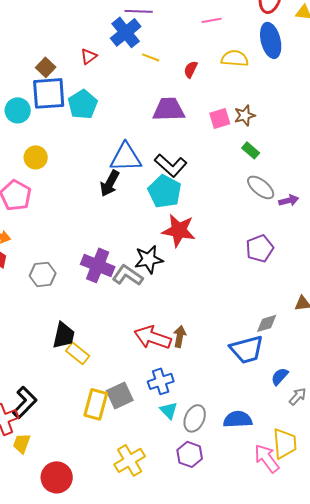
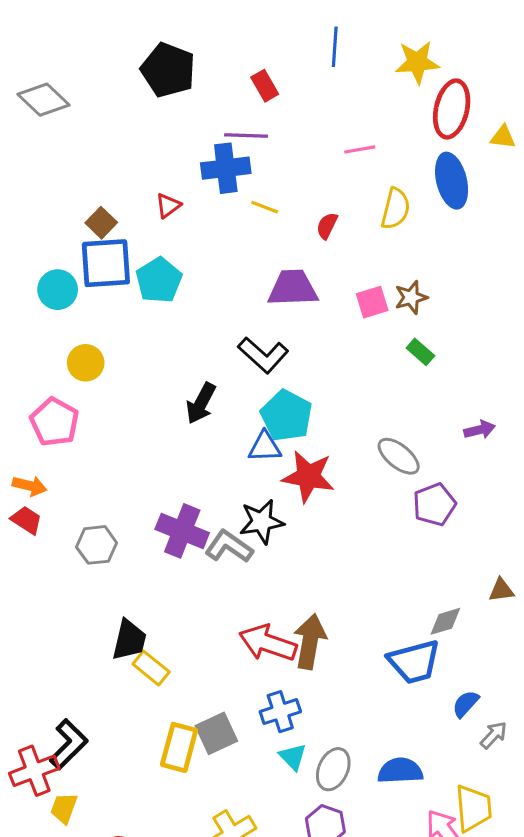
blue cross: (126, 32) -> (226, 168), turned 32
yellow semicircle: (235, 58) -> (396, 209), turned 100
blue triangle: (126, 157) -> (265, 447), moved, size x0.7
black L-shape: (171, 165) -> (263, 355), moved
gray ellipse: (261, 187) -> (399, 456), moved
brown arrow: (180, 336) -> (310, 642), size x1.6

